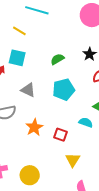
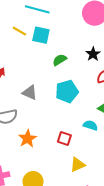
cyan square: (17, 58) -> (41, 35), moved
orange star: (34, 127) -> (27, 139), moved
yellow triangle: (73, 160) -> (78, 165), turned 35

